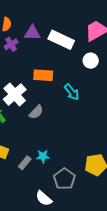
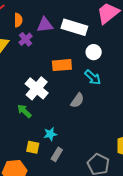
white circle: (91, 61) -> (94, 52), moved
gray semicircle: (36, 112) -> (77, 100), moved
cyan star: (43, 156) -> (50, 134), moved

